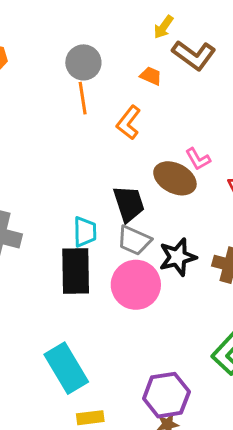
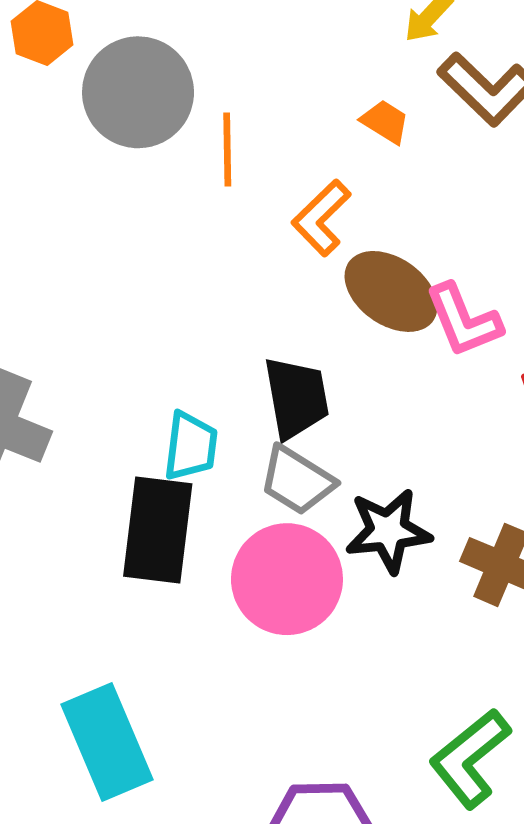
gray circle: (83, 62) -> (138, 92), moved, size x1.4
pink L-shape: (198, 159) -> (464, 320), size x1.4
brown ellipse: (175, 178) -> (391, 291), moved

